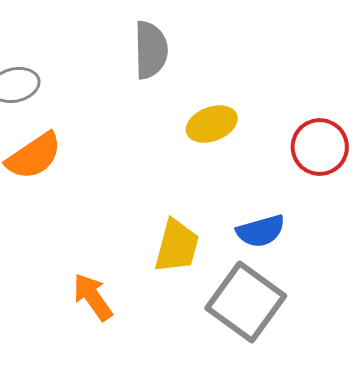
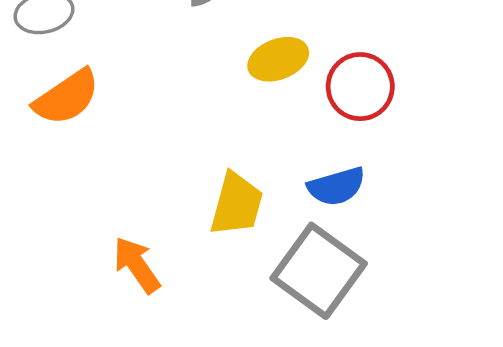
red circle: (320, 147) -> (360, 87), moved

